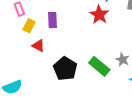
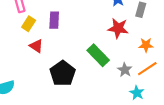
red star: (99, 15) -> (118, 28), moved, turned -30
green rectangle: (99, 66) -> (98, 55), moved

